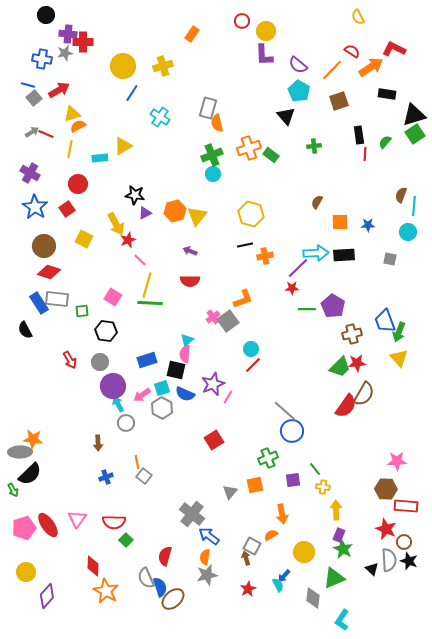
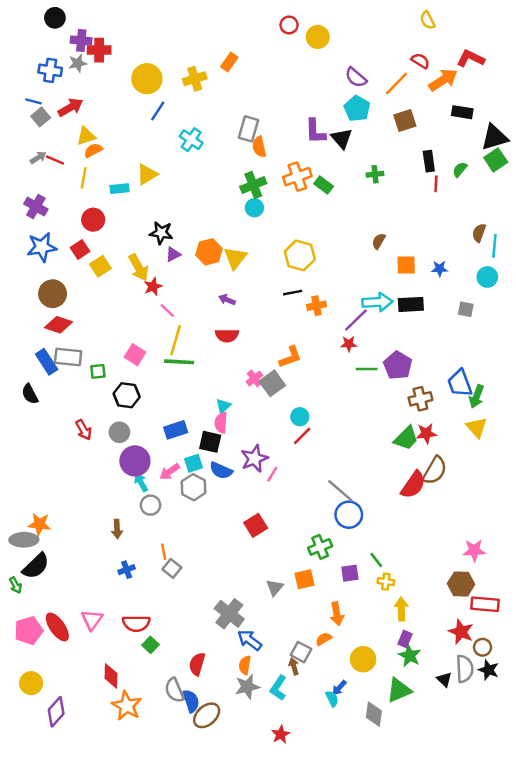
orange rectangle: (192, 34) -> (229, 62), moved
purple L-shape: (264, 55) -> (315, 131), moved
blue star: (35, 207) -> (42, 247), turned 30
yellow square: (84, 239) -> (100, 266), moved, turned 30
red star: (248, 589) -> (281, 734), moved
cyan L-shape: (342, 620) -> (278, 688), moved

